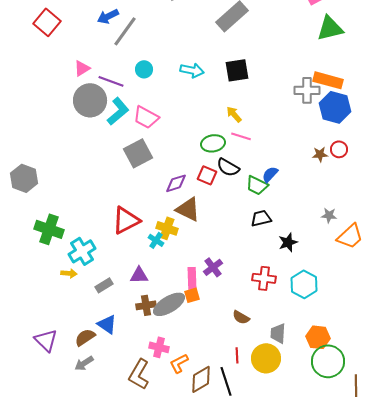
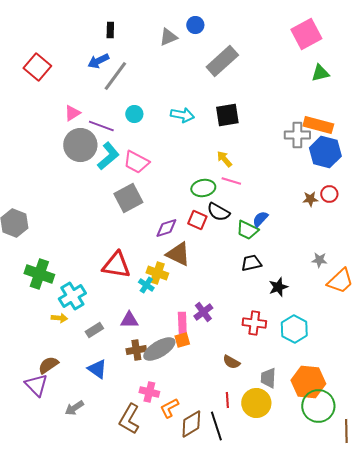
green triangle: (330, 28) -> (320, 73), size x0.7
red triangle: (126, 220) -> (116, 265), turned 36
brown semicircle: (85, 337) -> (48, 365), moved
orange hexagon: (318, 337) -> (308, 382), size x1.4

